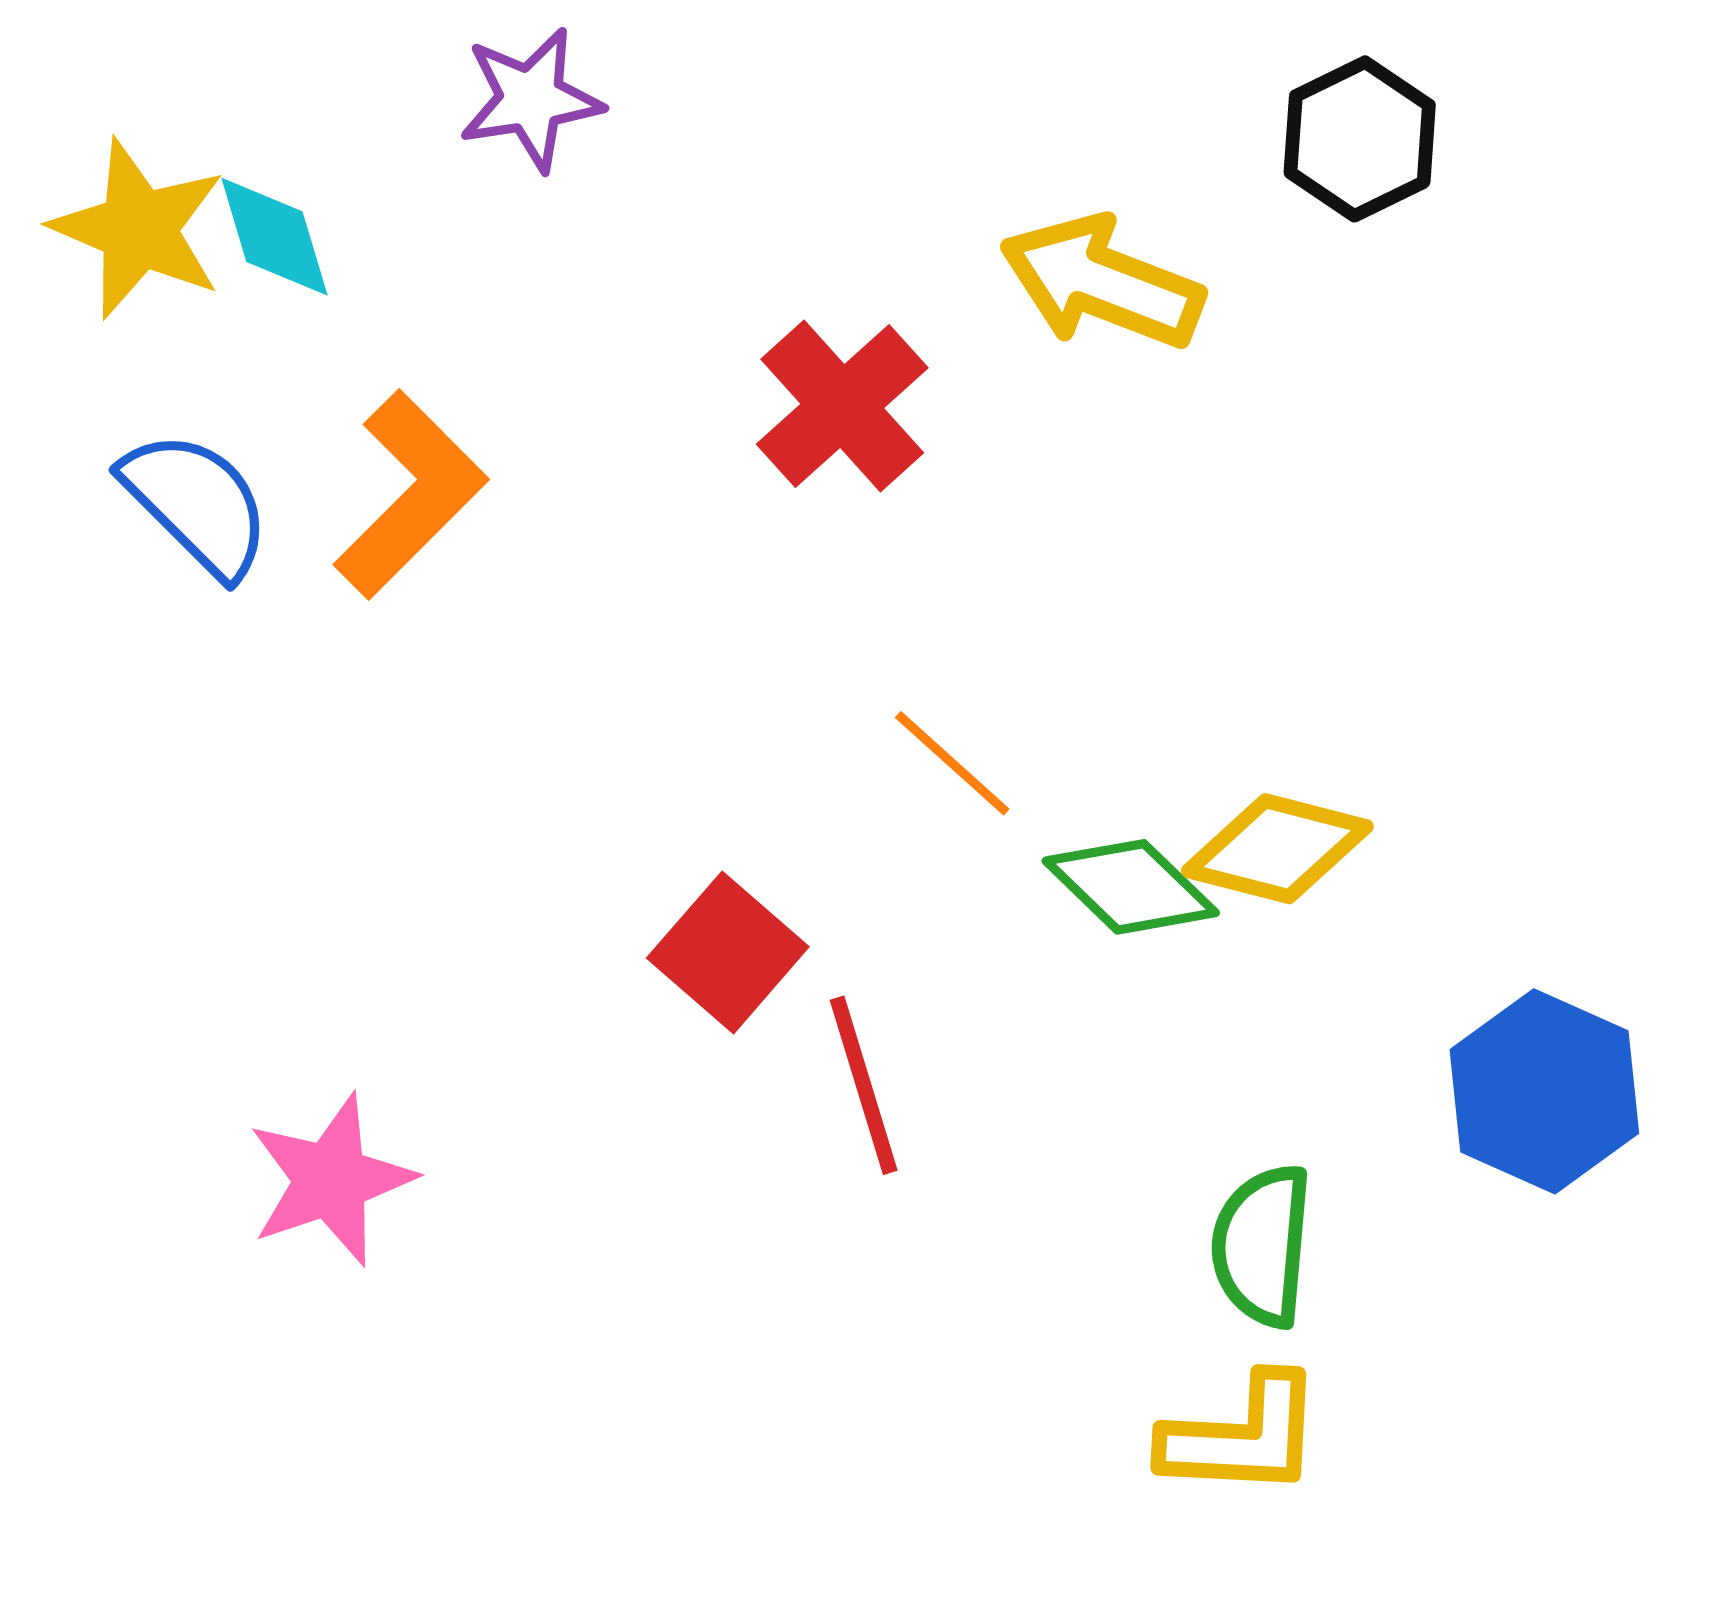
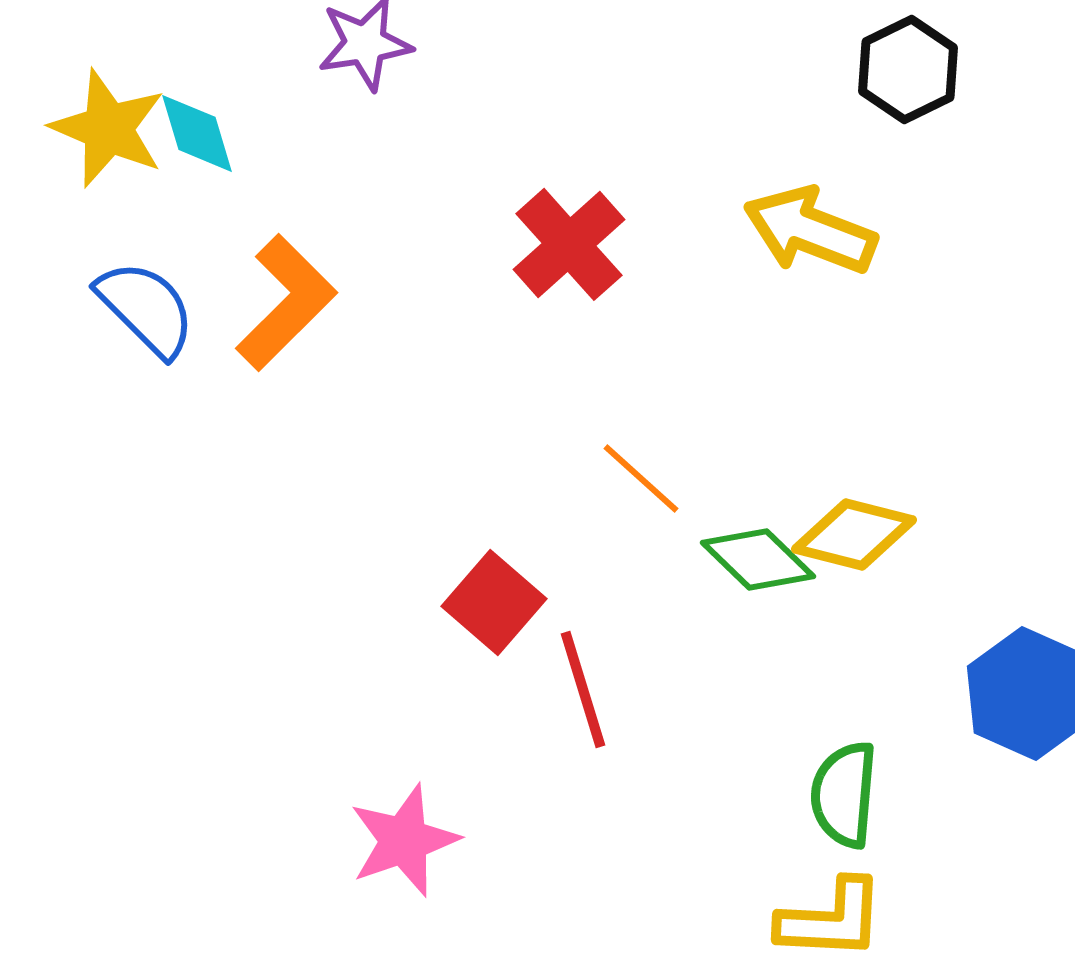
yellow arrow: (1102, 282) -> (810, 230), moved
pink star: (331, 1180) -> (404, 840), moved

